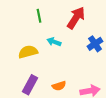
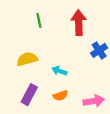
red arrow: (76, 18) -> (79, 23), turned -35
cyan arrow: (54, 42) -> (59, 71), moved

